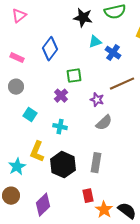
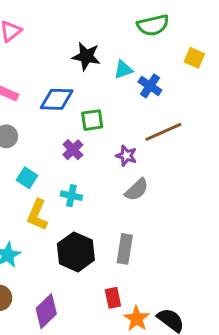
black star: (83, 18) -> (86, 56), moved
blue diamond: (50, 49) -> (57, 99), moved, turned 55
yellow L-shape: (37, 152) -> (37, 215), moved

